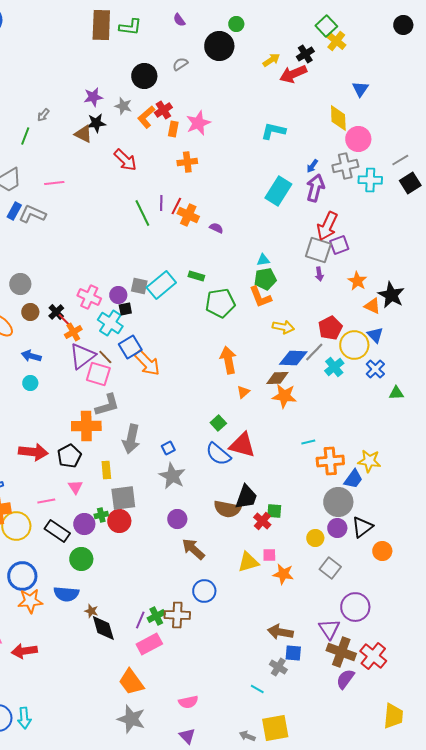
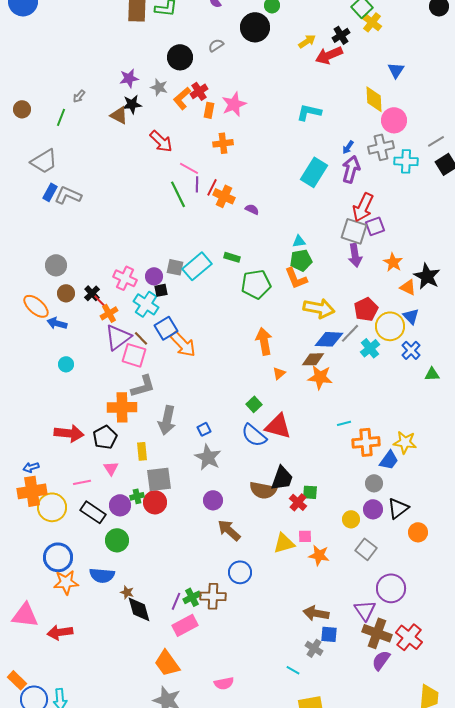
pink line: (54, 183) -> (189, 168), moved, turned 36
purple arrow: (319, 274) -> (355, 255), size x1.6
yellow arrow: (283, 327) -> (319, 308), size x1.4
blue arrow: (31, 356) -> (57, 323), moved
gray circle: (338, 502) -> (374, 483), size x0.6

